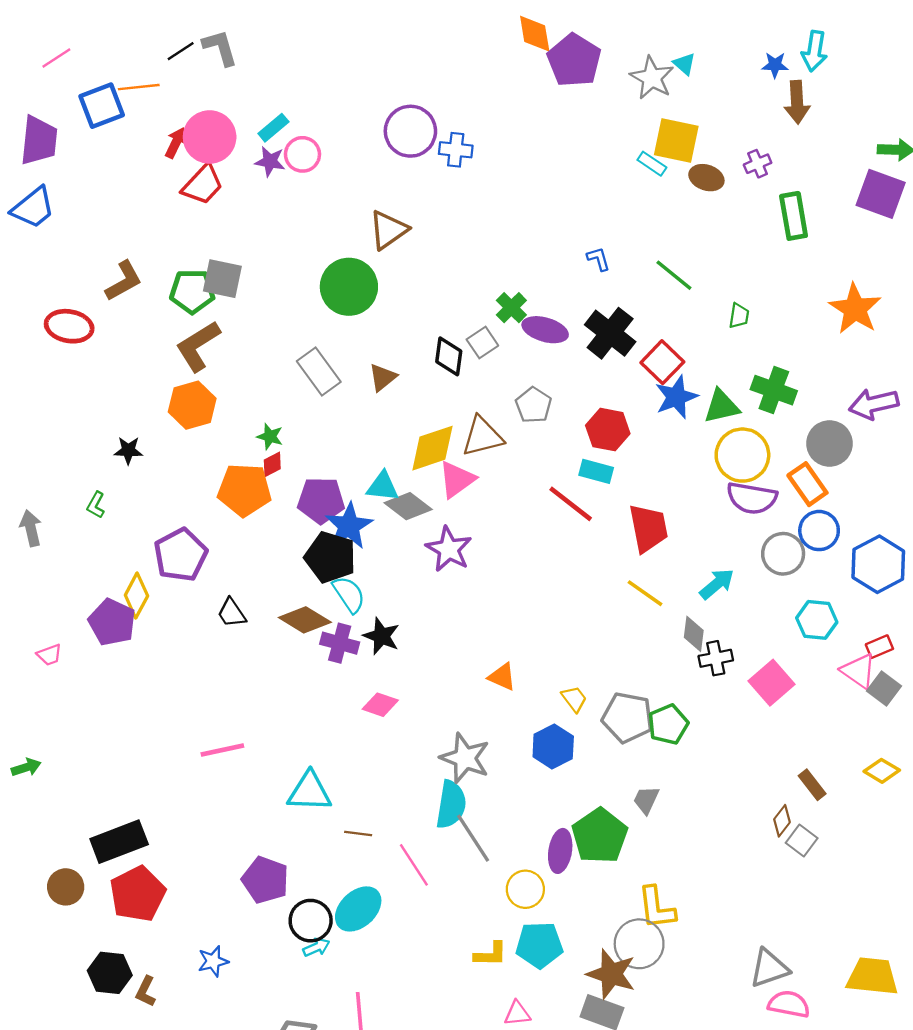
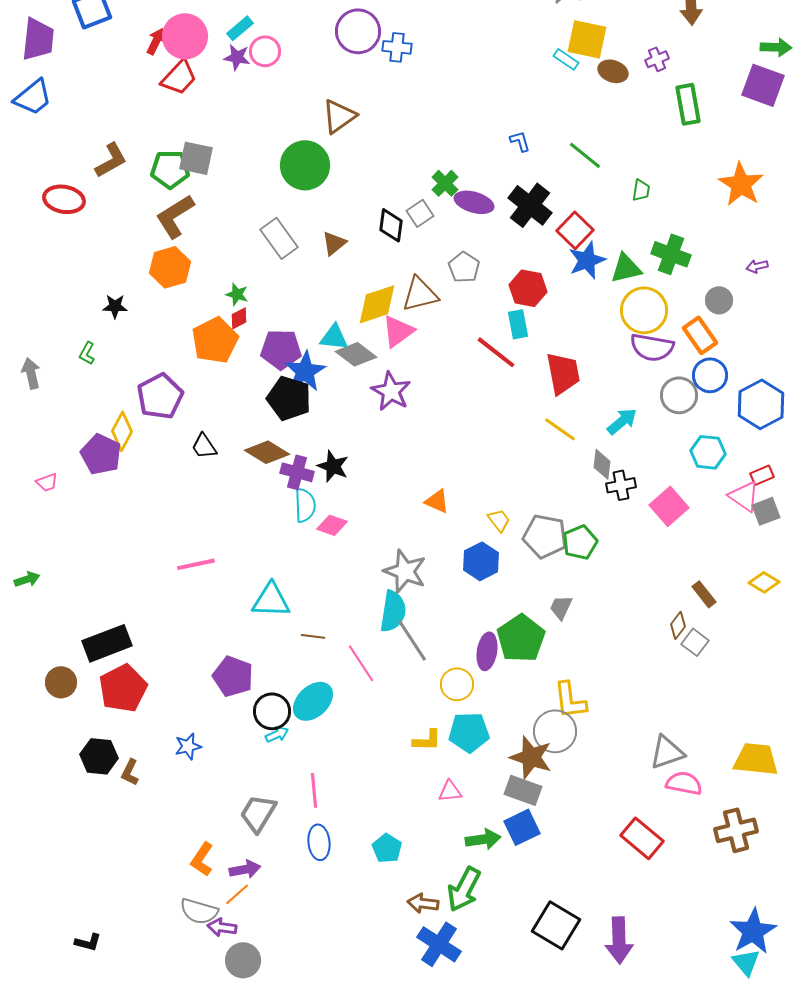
purple arrow: (874, 404) -> (757, 266), size x0.5
gray circle: (830, 443) -> (719, 300), size x0.7
cyan rectangle: (596, 471) -> (518, 324), turned 64
orange pentagon: (244, 490) -> (215, 340), turned -30
cyan semicircle: (349, 594) -> (305, 505), moved, turned 32
gray square: (884, 688) -> (766, 511), turned 32

